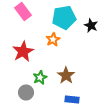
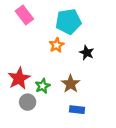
black star: (91, 25) -> (87, 53), moved
red star: (23, 51) -> (19, 78), moved

